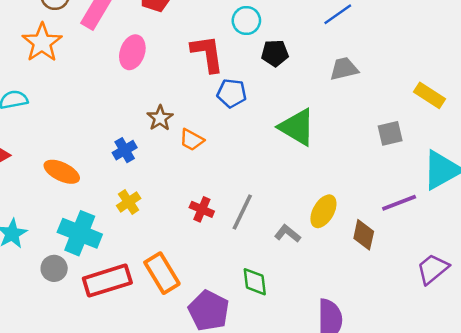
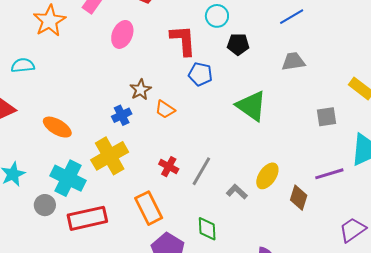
blue cross: (125, 150) -> (122, 115), moved
yellow cross: (129, 202) -> (110, 156), size x1.8
orange rectangle: (162, 273) -> (149, 208), moved

